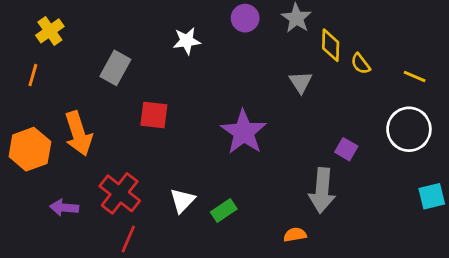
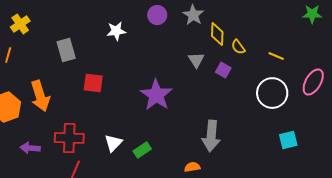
gray rectangle: (115, 68) -> (66, 50), turned -45
purple square: (346, 149) -> (223, 70), moved
red cross: (120, 193) -> (69, 138), turned -36

